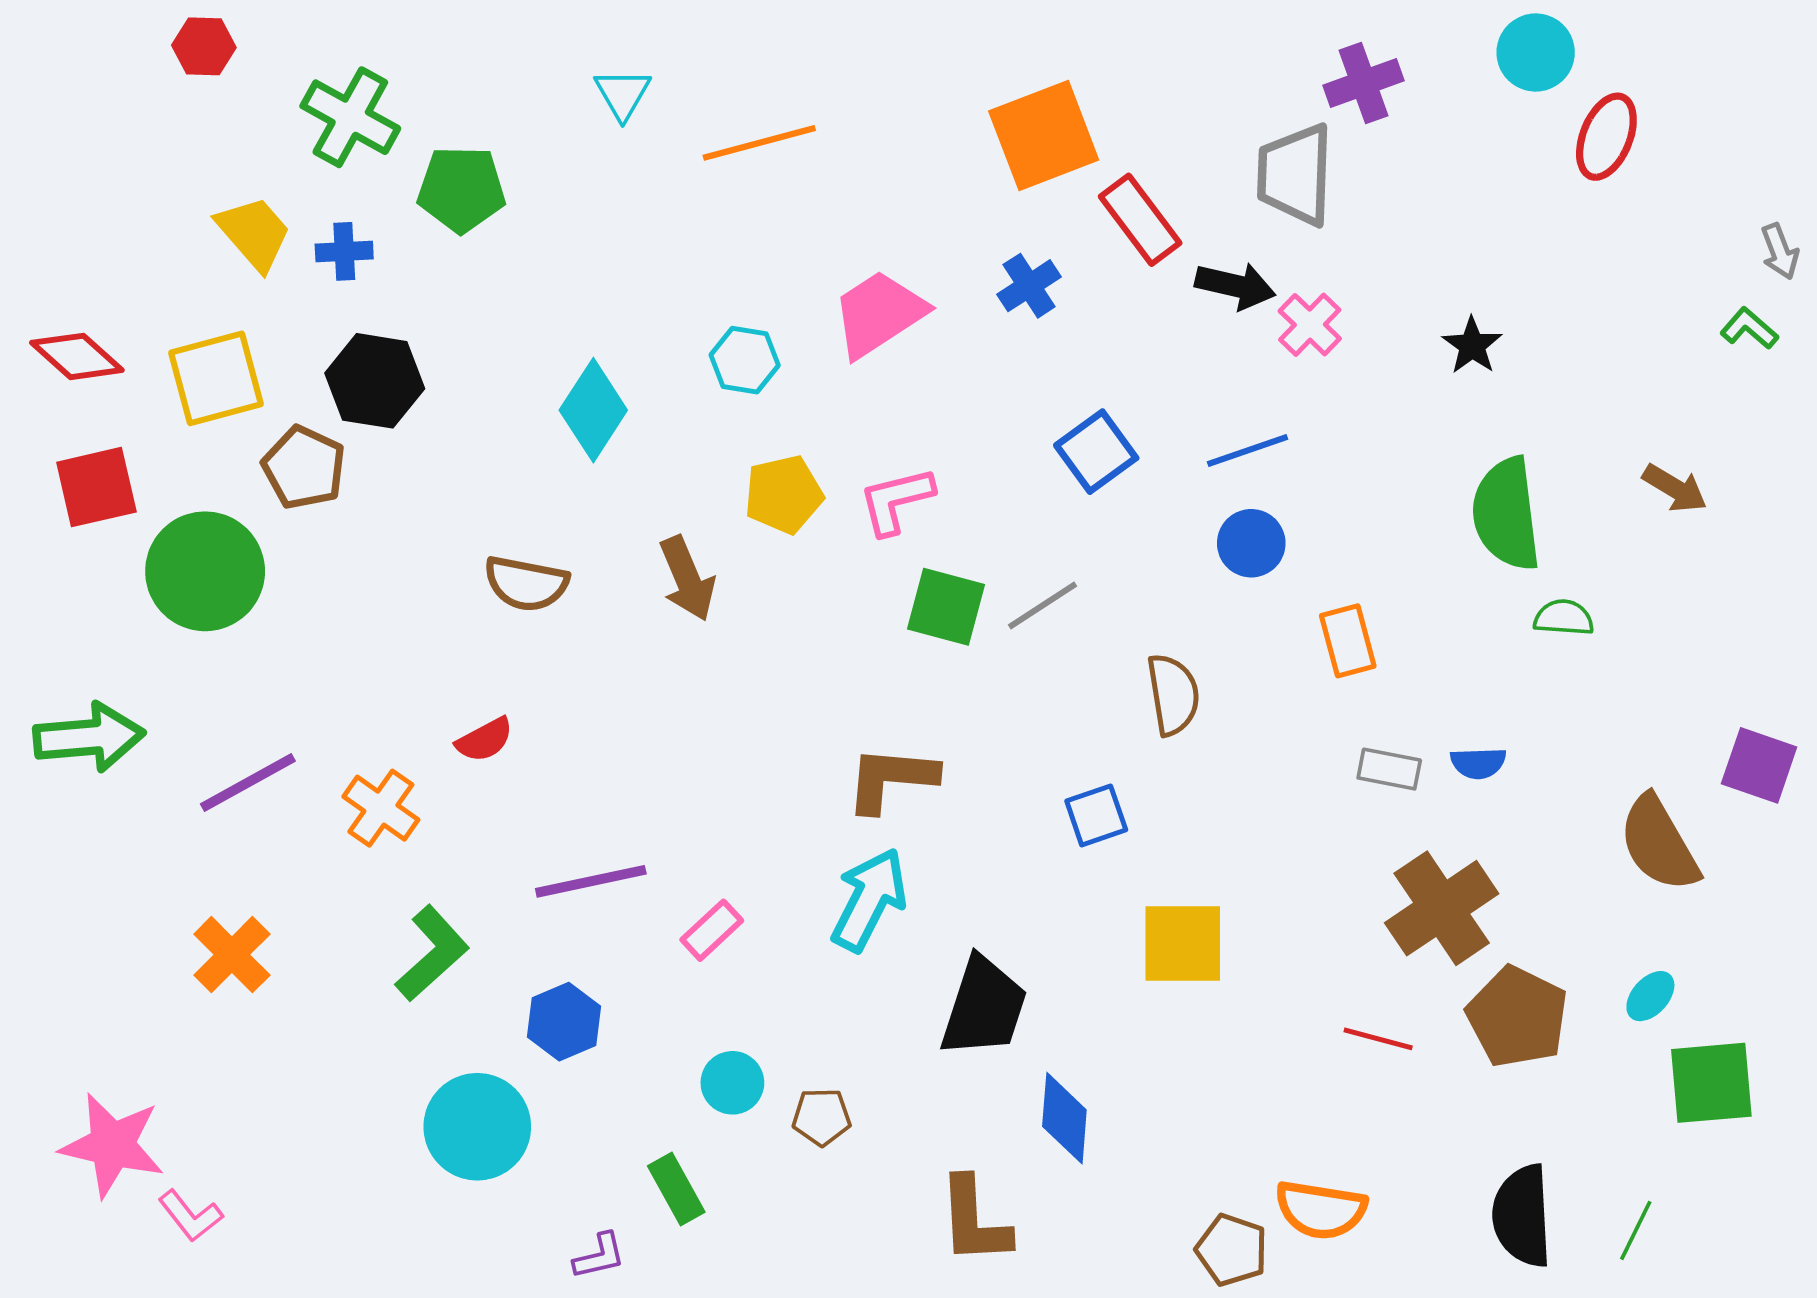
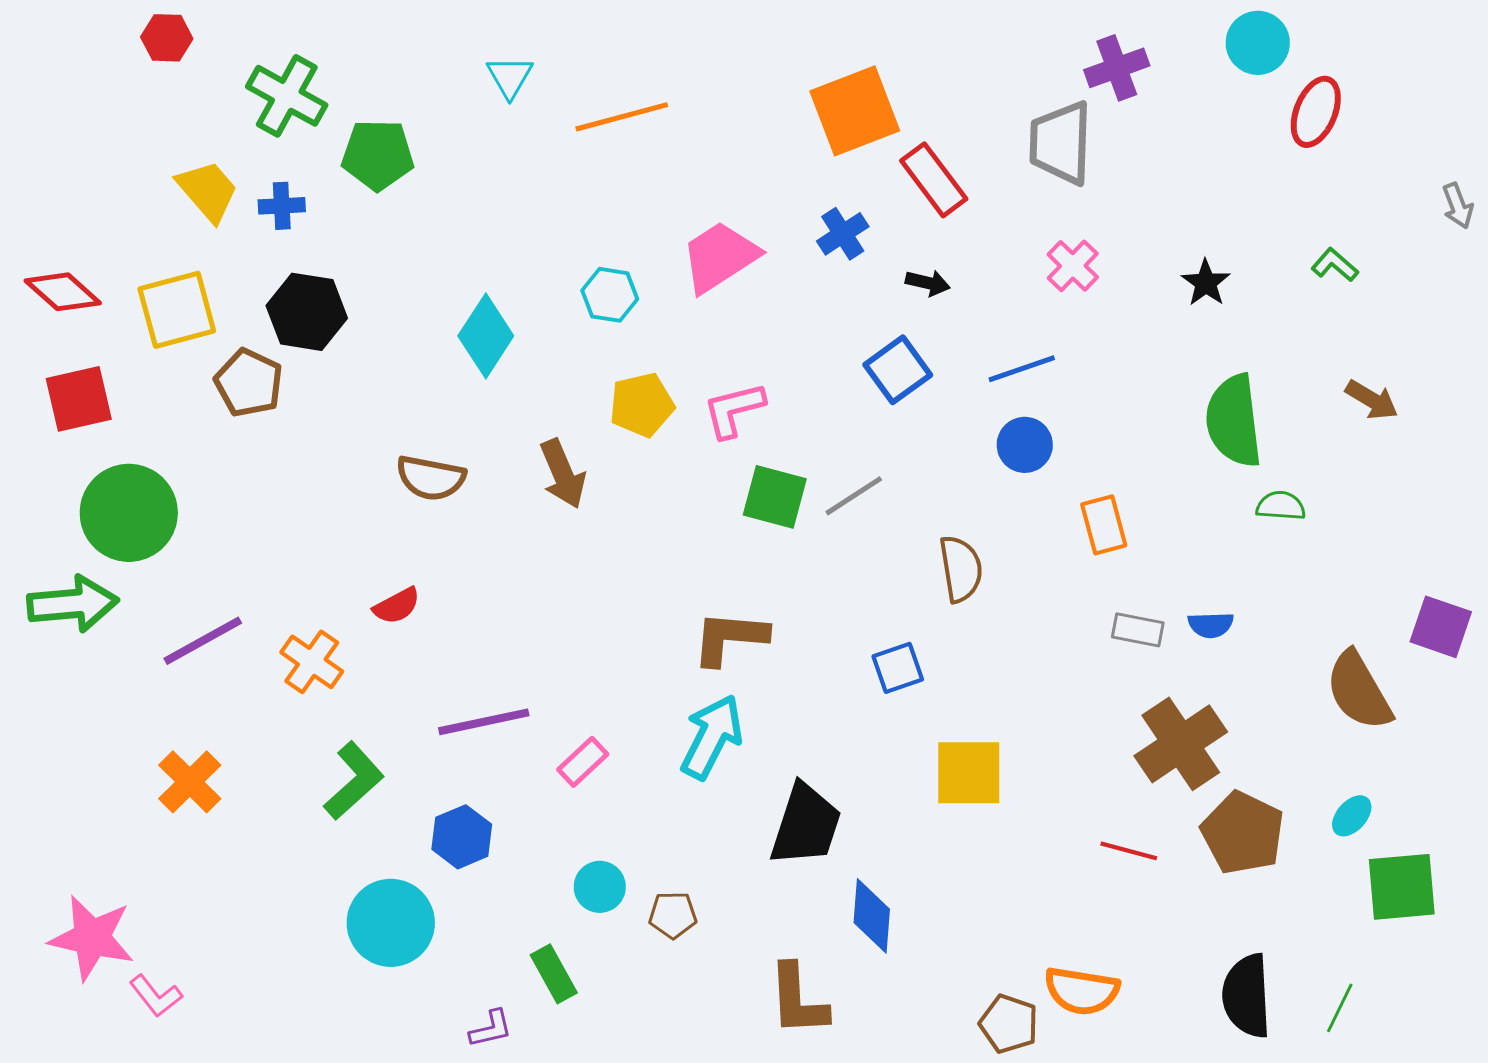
black arrow: (1235, 286) -> (928, 283), moved, size x0.7
green L-shape: (1749, 328) -> (1335, 265), moved
green circle: (205, 571) -> (129, 513), moved

